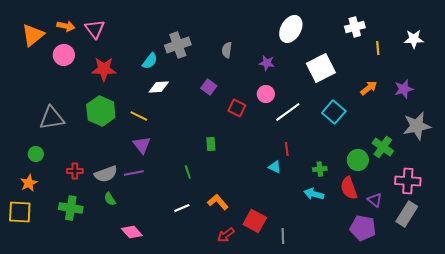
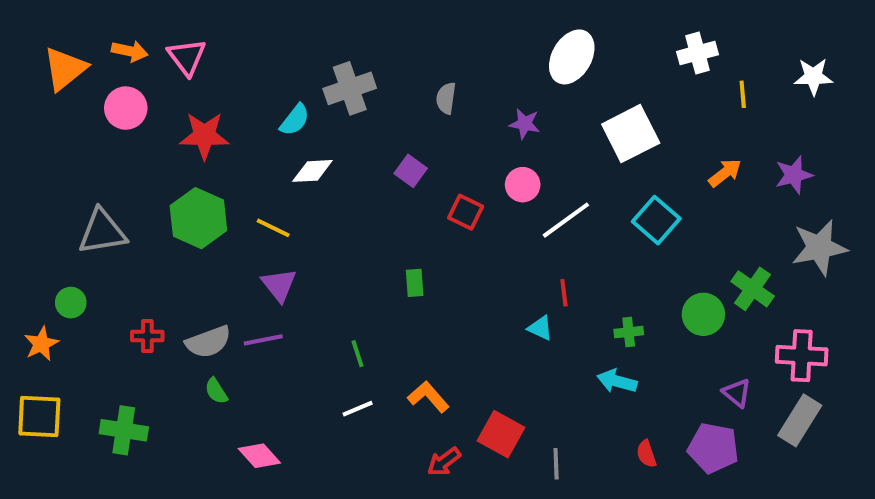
green line: (188, 172) -> (358, 354), moved
orange star: (29, 183) -> (41, 344), moved
red semicircle: (349, 188) -> (646, 454), moved, size x0.6
green cross: (71, 208) -> (124, 430), moved

